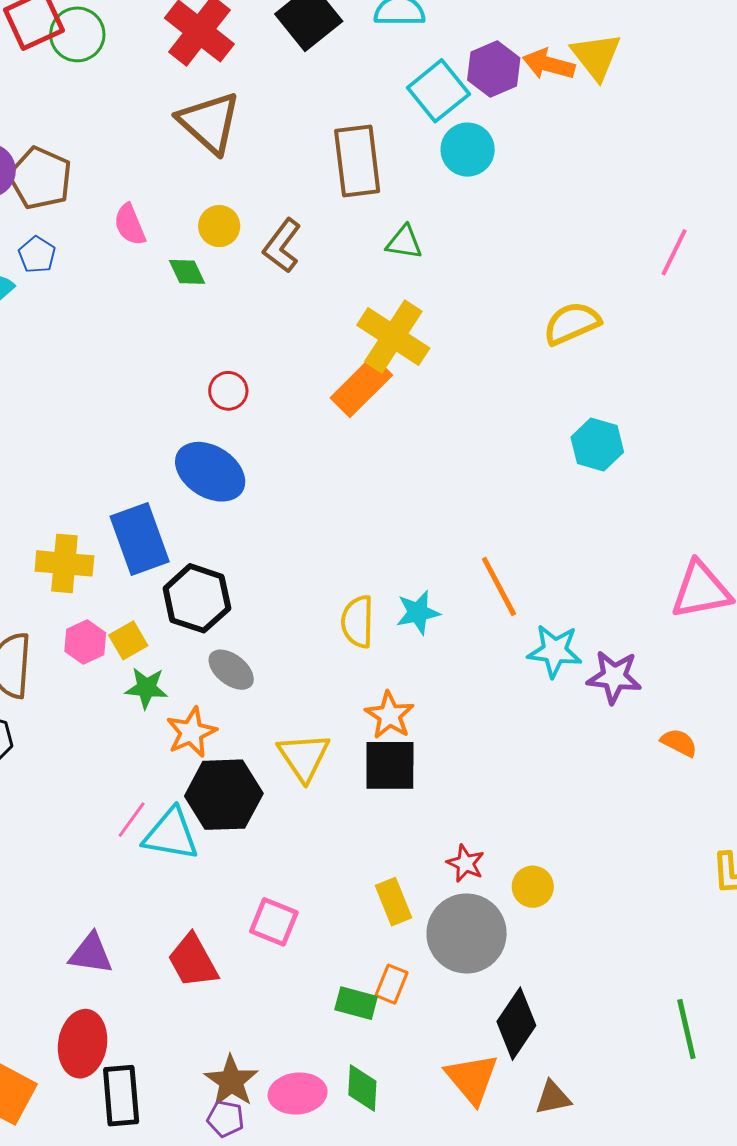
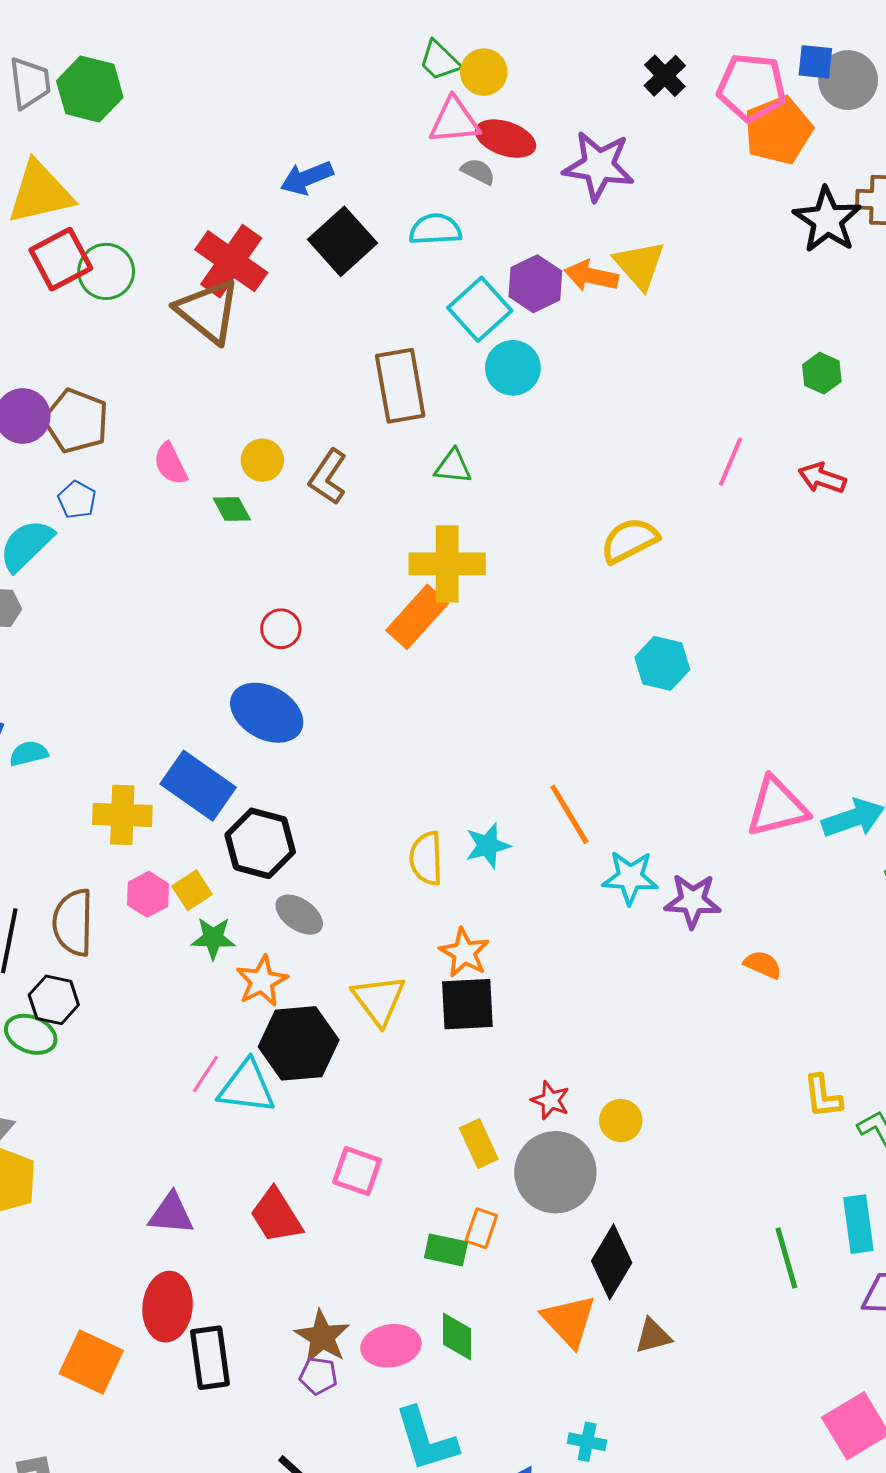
brown triangle: (209, 122) -> (208, 311), moved
yellow cross: (393, 337) -> (447, 564), turned -30
blue rectangle: (140, 539) -> (198, 786), turned -32

